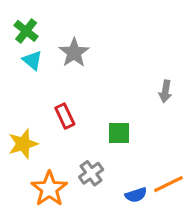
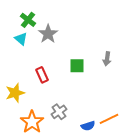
green cross: (26, 31) -> (28, 20), moved
green square: (119, 133) -> (77, 66), moved

